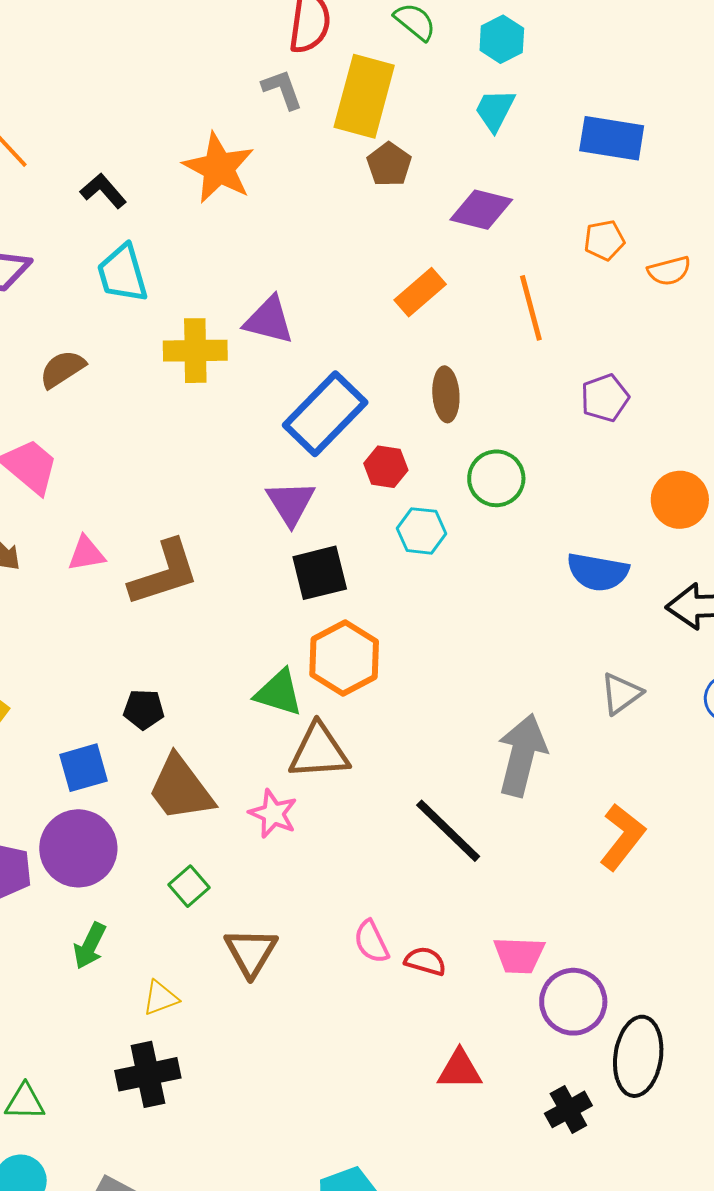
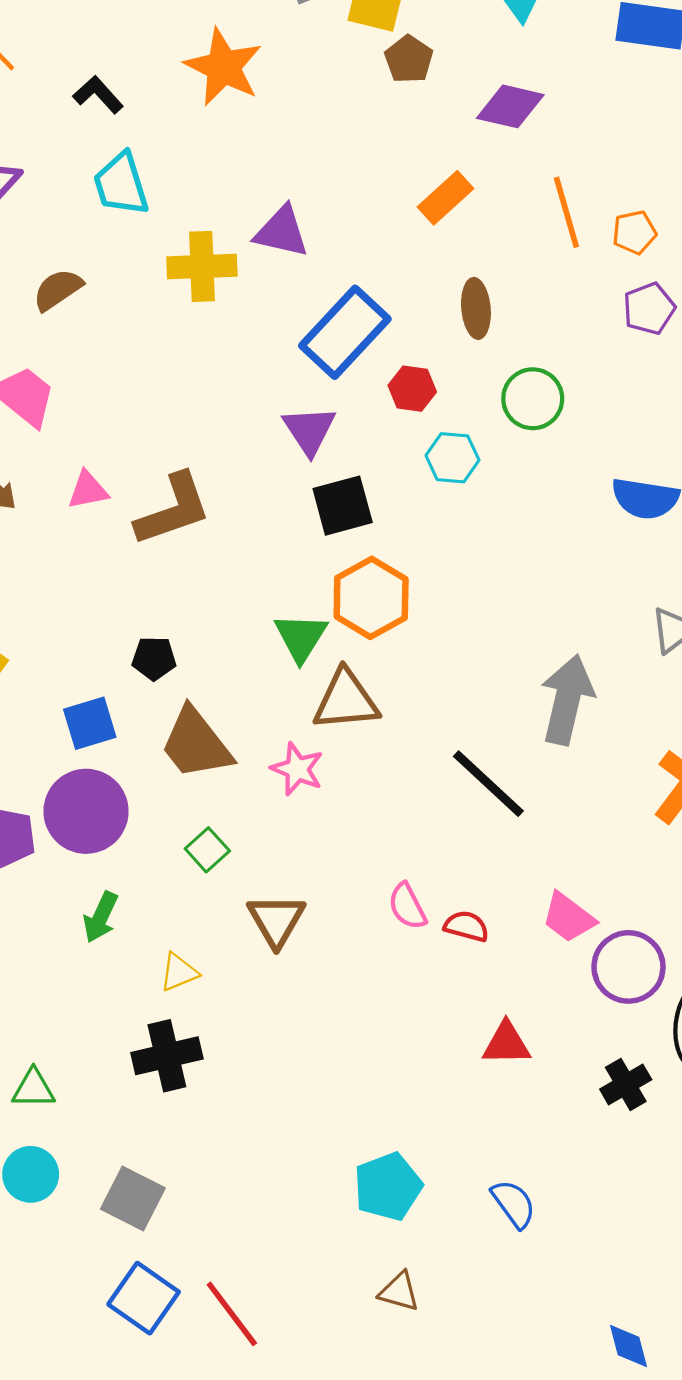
orange pentagon: (604, 240) -> (634, 232), moved
green triangle: (279, 693) -> (301, 637), turned 46
pink trapezoid: (519, 955) -> (568, 917), turned 36

